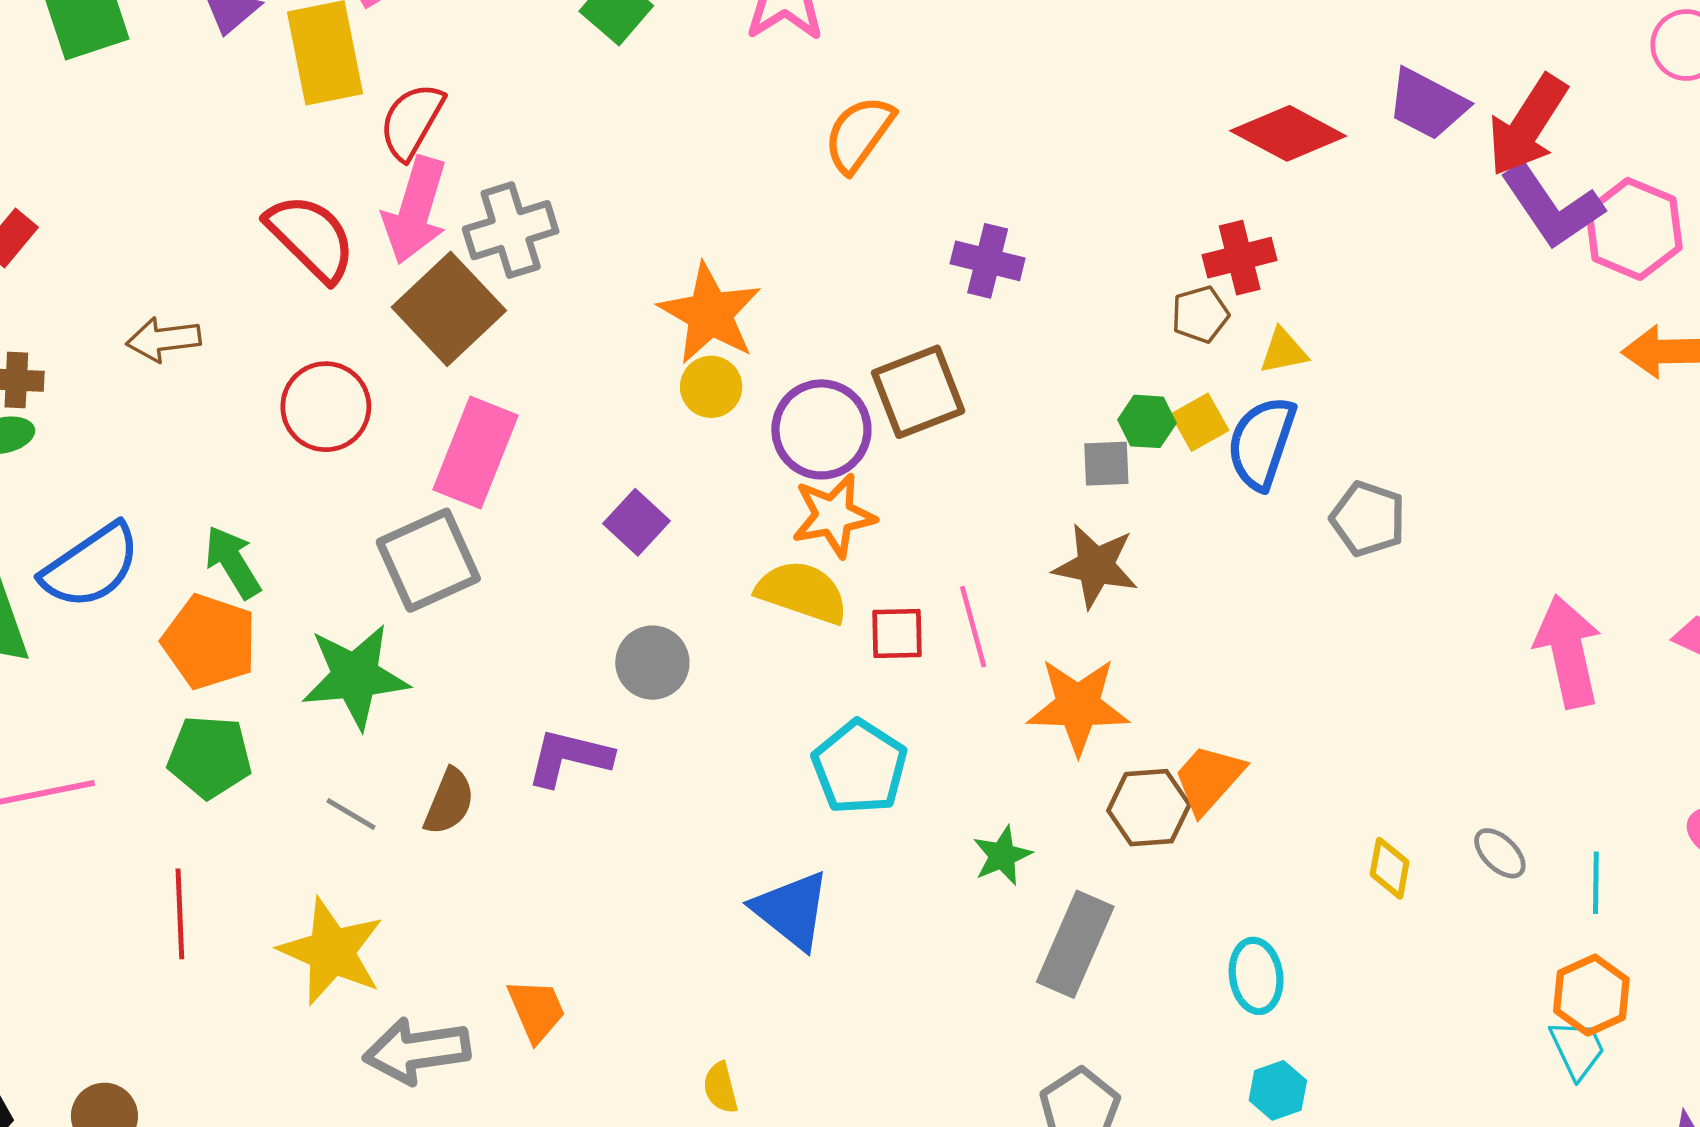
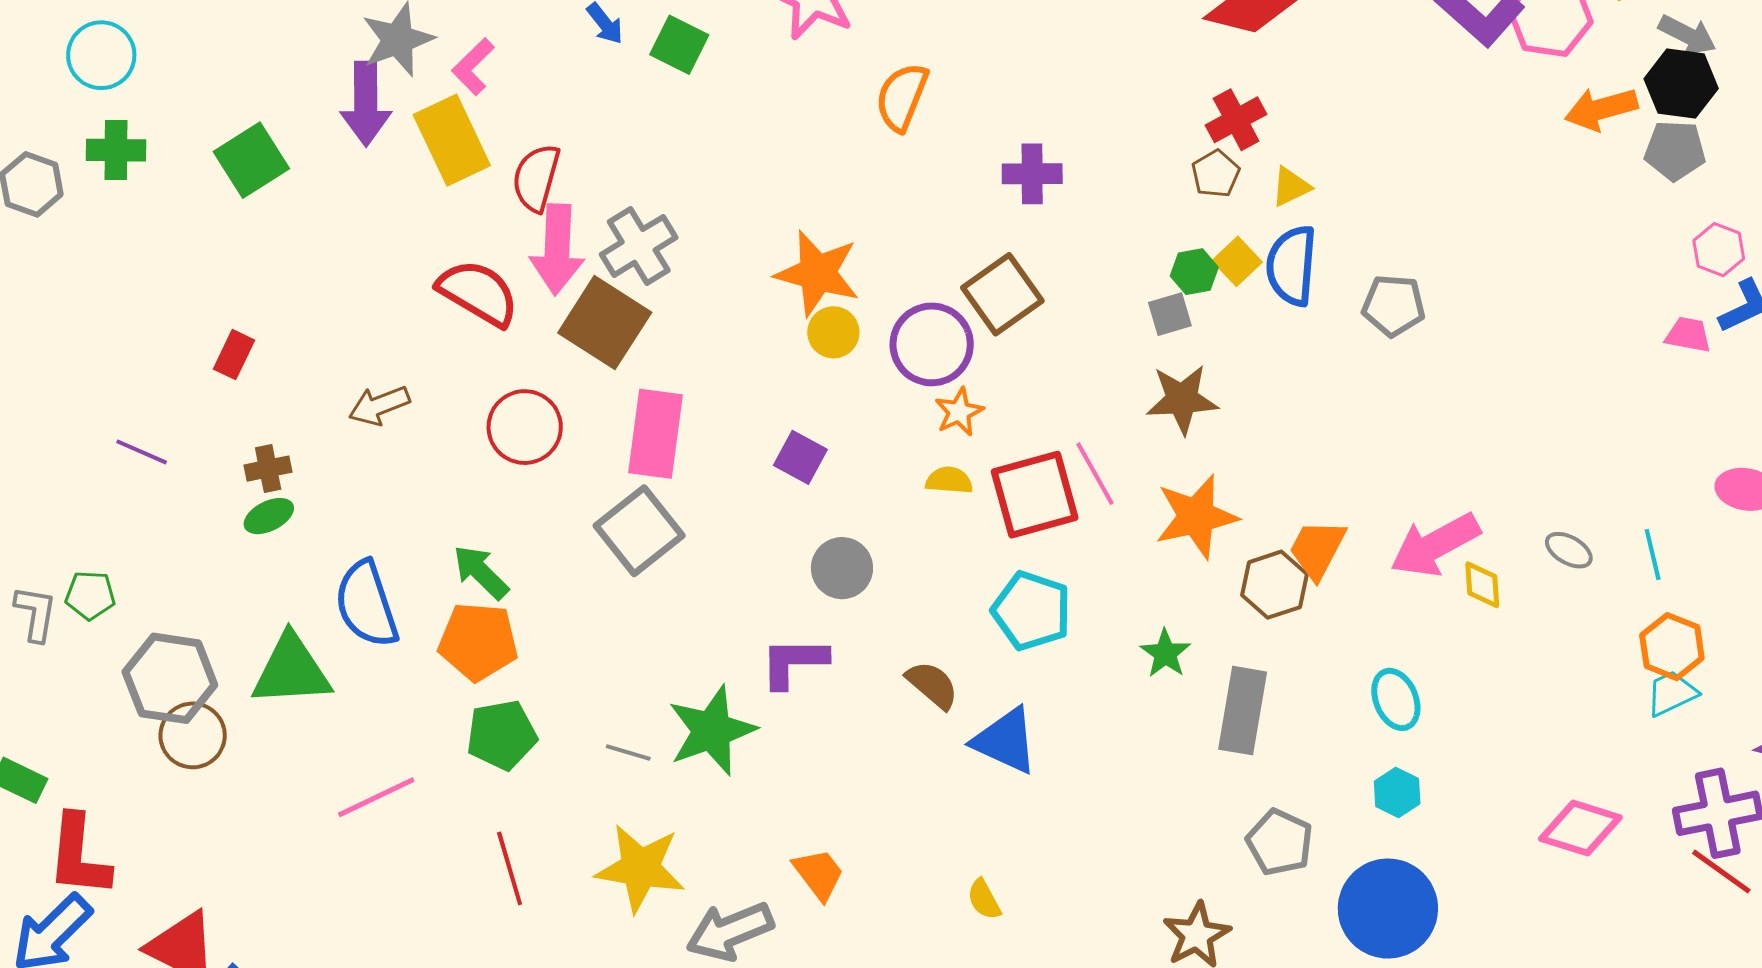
orange star: (834, 516) -> (959, 412), size x0.7
blue semicircle: (91, 566) -> (367, 604), turned 120
yellow semicircle: (802, 592) -> (949, 480), size x0.6
red square: (897, 633) -> (1035, 495), size x1.8
pink arrow: (1568, 651) -> (1435, 545), moved, turned -92
green star: (355, 676) -> (712, 731), moved
brown semicircle: (449, 802) -> (932, 685), moved, turned -58
cyan trapezoid: (1577, 1049) -> (1672, 693), turned -76
cyan hexagon: (1278, 1090) -> (1397, 792), moved

